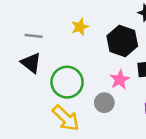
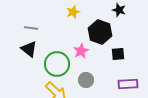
yellow star: (80, 27) -> (73, 12), moved
pink star: (120, 80) -> (81, 51), moved

